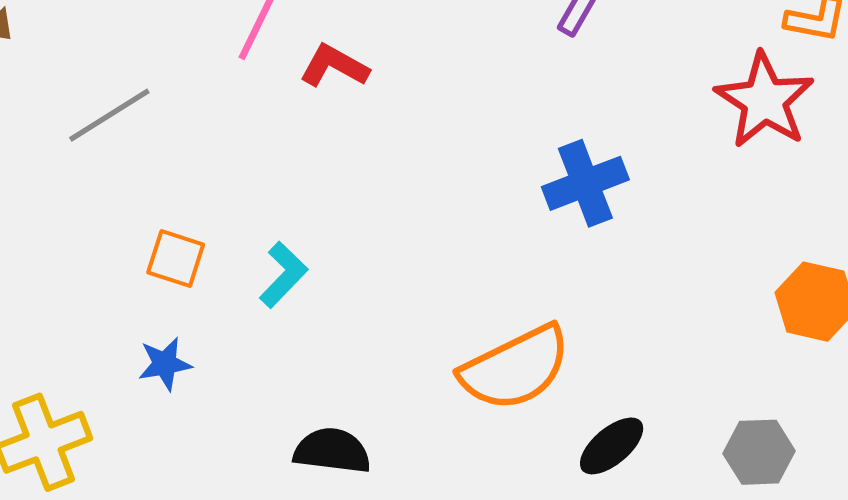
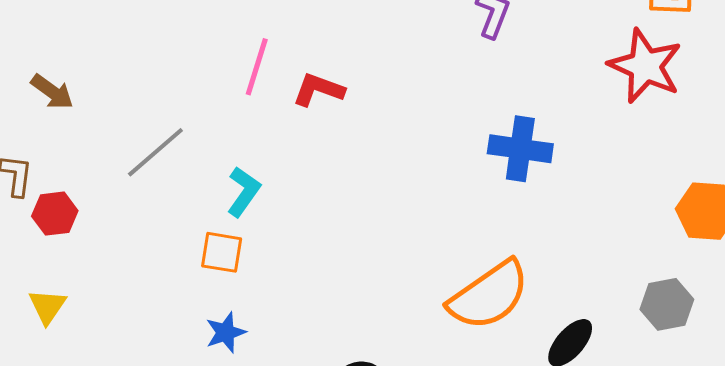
blue cross: (585, 183) -> (520, 149), turned 38
cyan L-shape: (283, 275) -> (244, 192), moved
gray hexagon: (759, 452) -> (667, 304), moved

